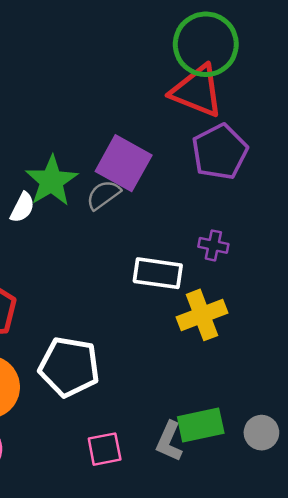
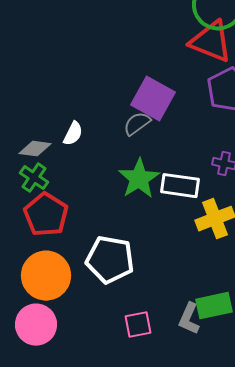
green star: (51, 181) -> (139, 179), moved

